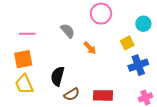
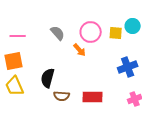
pink circle: (101, 14) -> (91, 32), moved
yellow square: (127, 43) -> (116, 33), moved, turned 32
brown semicircle: (72, 94) -> (62, 96), turned 35

